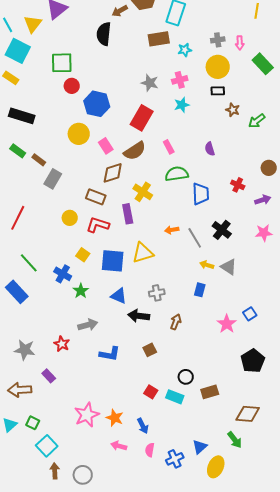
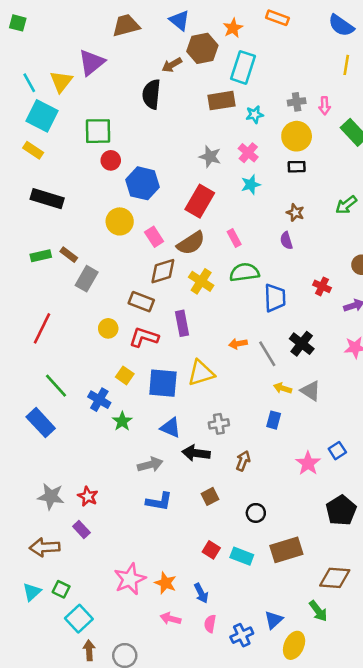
pink cross: (180, 80) -> (248, 153), turned -35
brown star: (233, 110) -> (295, 213), moved
green rectangle: (18, 151) -> (41, 256), moved, turned -49
yellow cross: (143, 192) -> (201, 281), moved
gray arrow: (88, 325) -> (150, 465), moved
red star: (62, 344) -> (88, 496), moved
black circle: (186, 377) -> (256, 513), moved
brown rectangle: (210, 392) -> (286, 550), size x1.4

